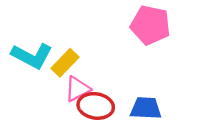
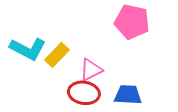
pink triangle: (77, 89) -> (91, 70), moved

